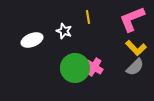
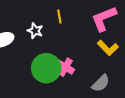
gray semicircle: (135, 67) -> (101, 83), moved

